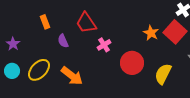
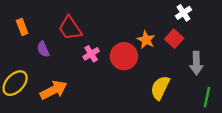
red square: (175, 32) -> (174, 39), size x0.7
red circle: (132, 63) -> (124, 56), moved
orange arrow: (72, 76) -> (54, 90), turned -65

